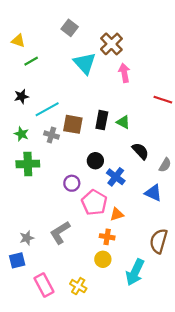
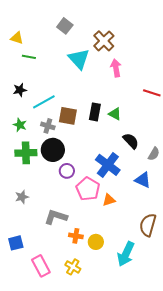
green line: (31, 61) -> (29, 57), turned 40
black circle: (95, 161) -> (53, 150), moved, size x1.5
blue cross: (116, 177) -> (108, 165), size x1.4
gray L-shape: (60, 233) -> (56, 217), turned 50
orange cross: (107, 237) -> (76, 236), moved
gray star: (27, 238) -> (22, 197), moved

